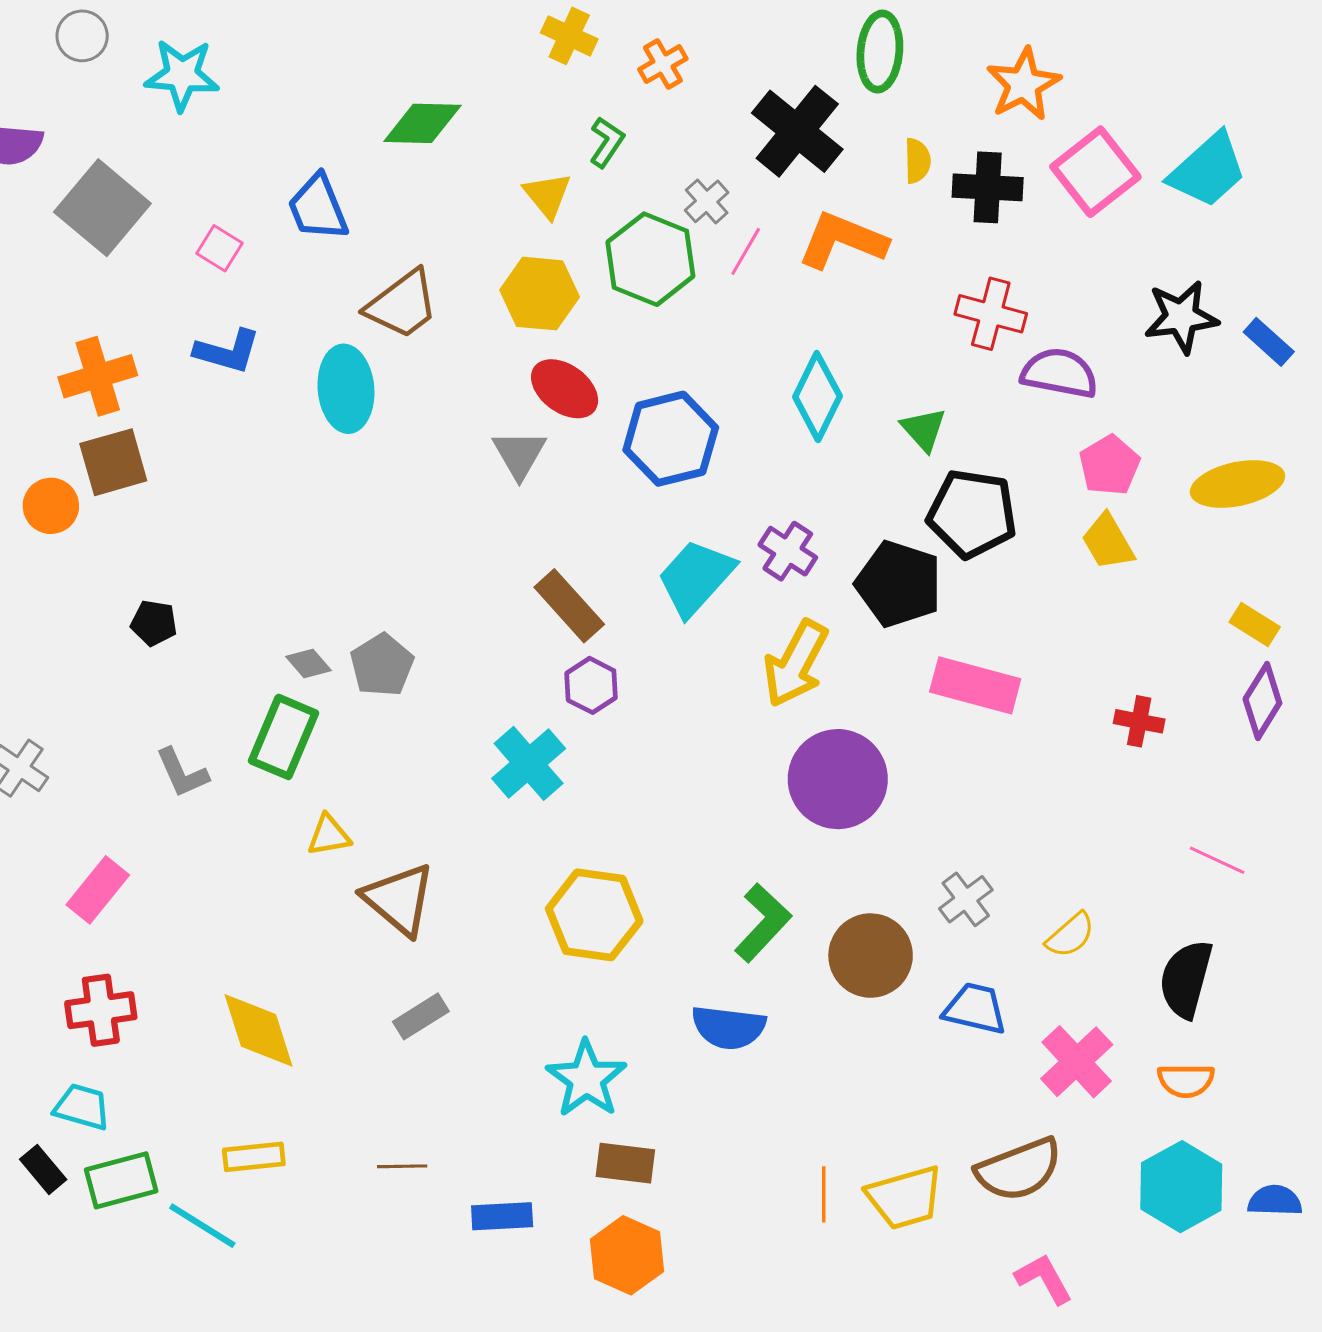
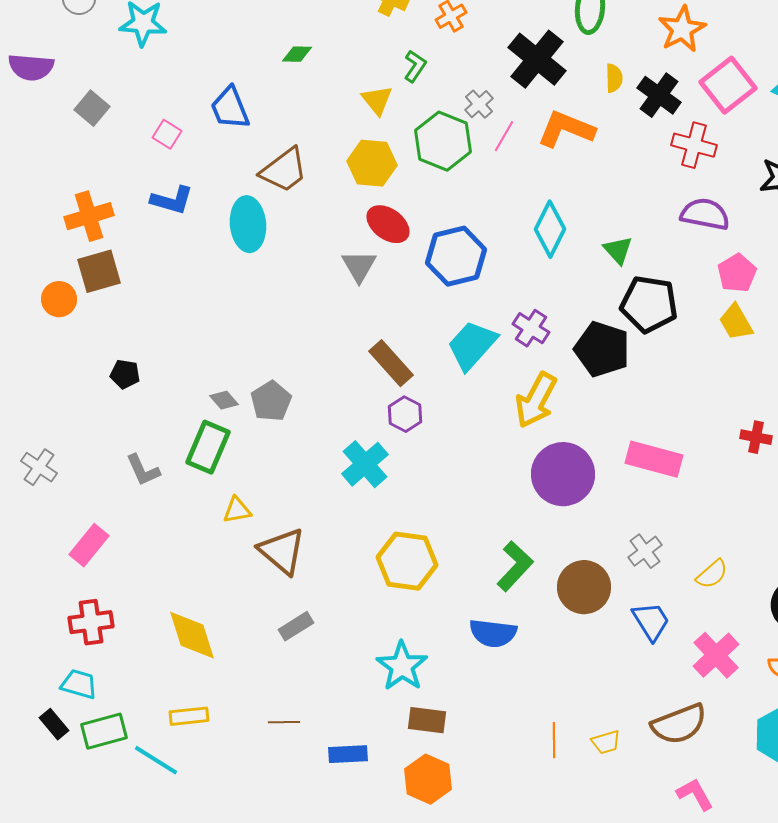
green diamond: (422, 123) -> (297, 54), size x0.6
black cross: (988, 187) -> (659, 95), turned 33
gray square: (102, 208) -> (92, 108), size x0.6
red cross: (991, 314) -> (694, 145), moved
pink rectangle: (975, 685) -> (654, 459), moved
blue trapezoid: (975, 1009) -> (651, 621), turned 45
yellow trapezoid: (905, 1198) -> (606, 742), size x0.6

